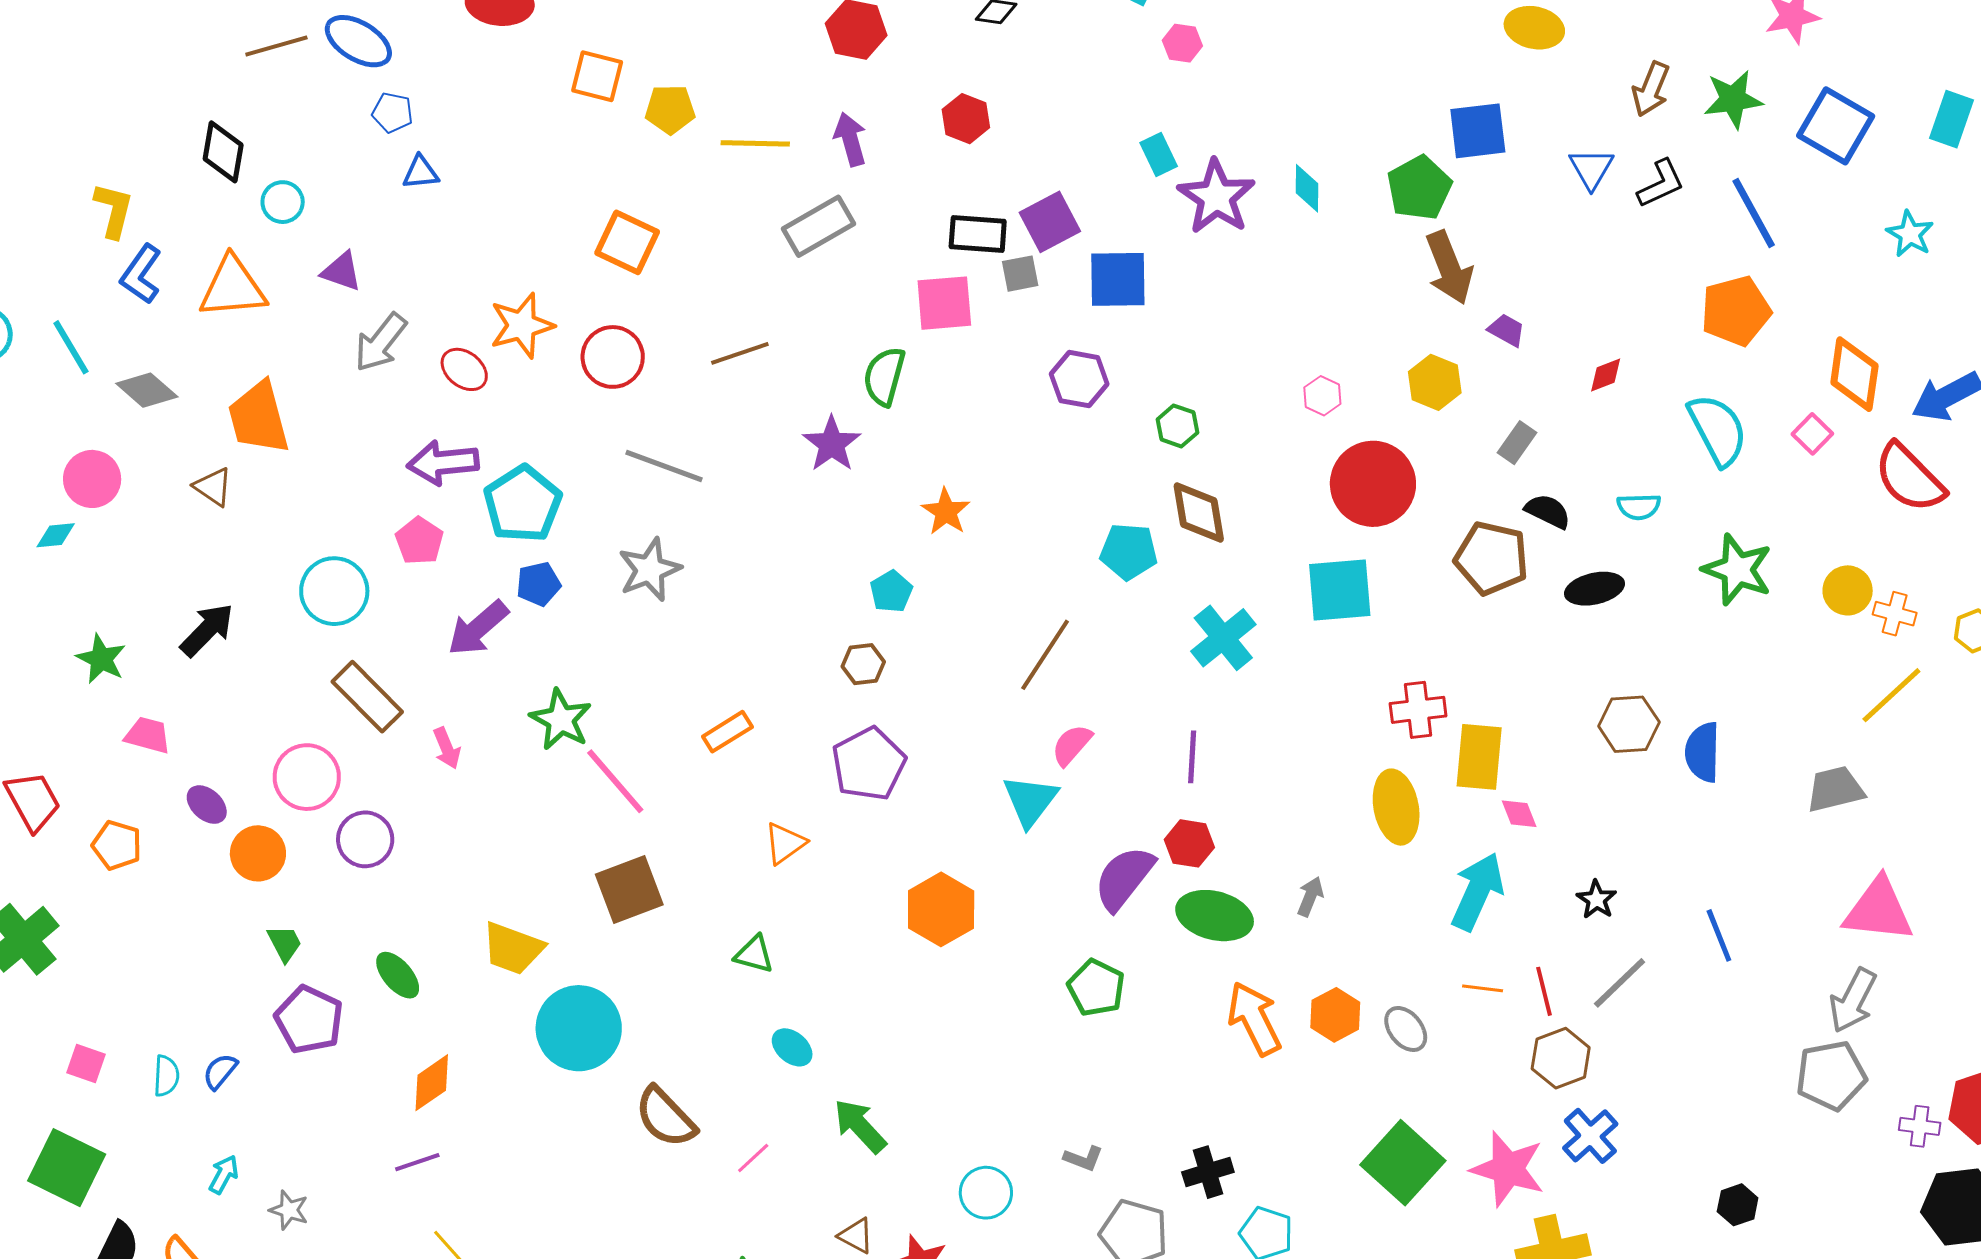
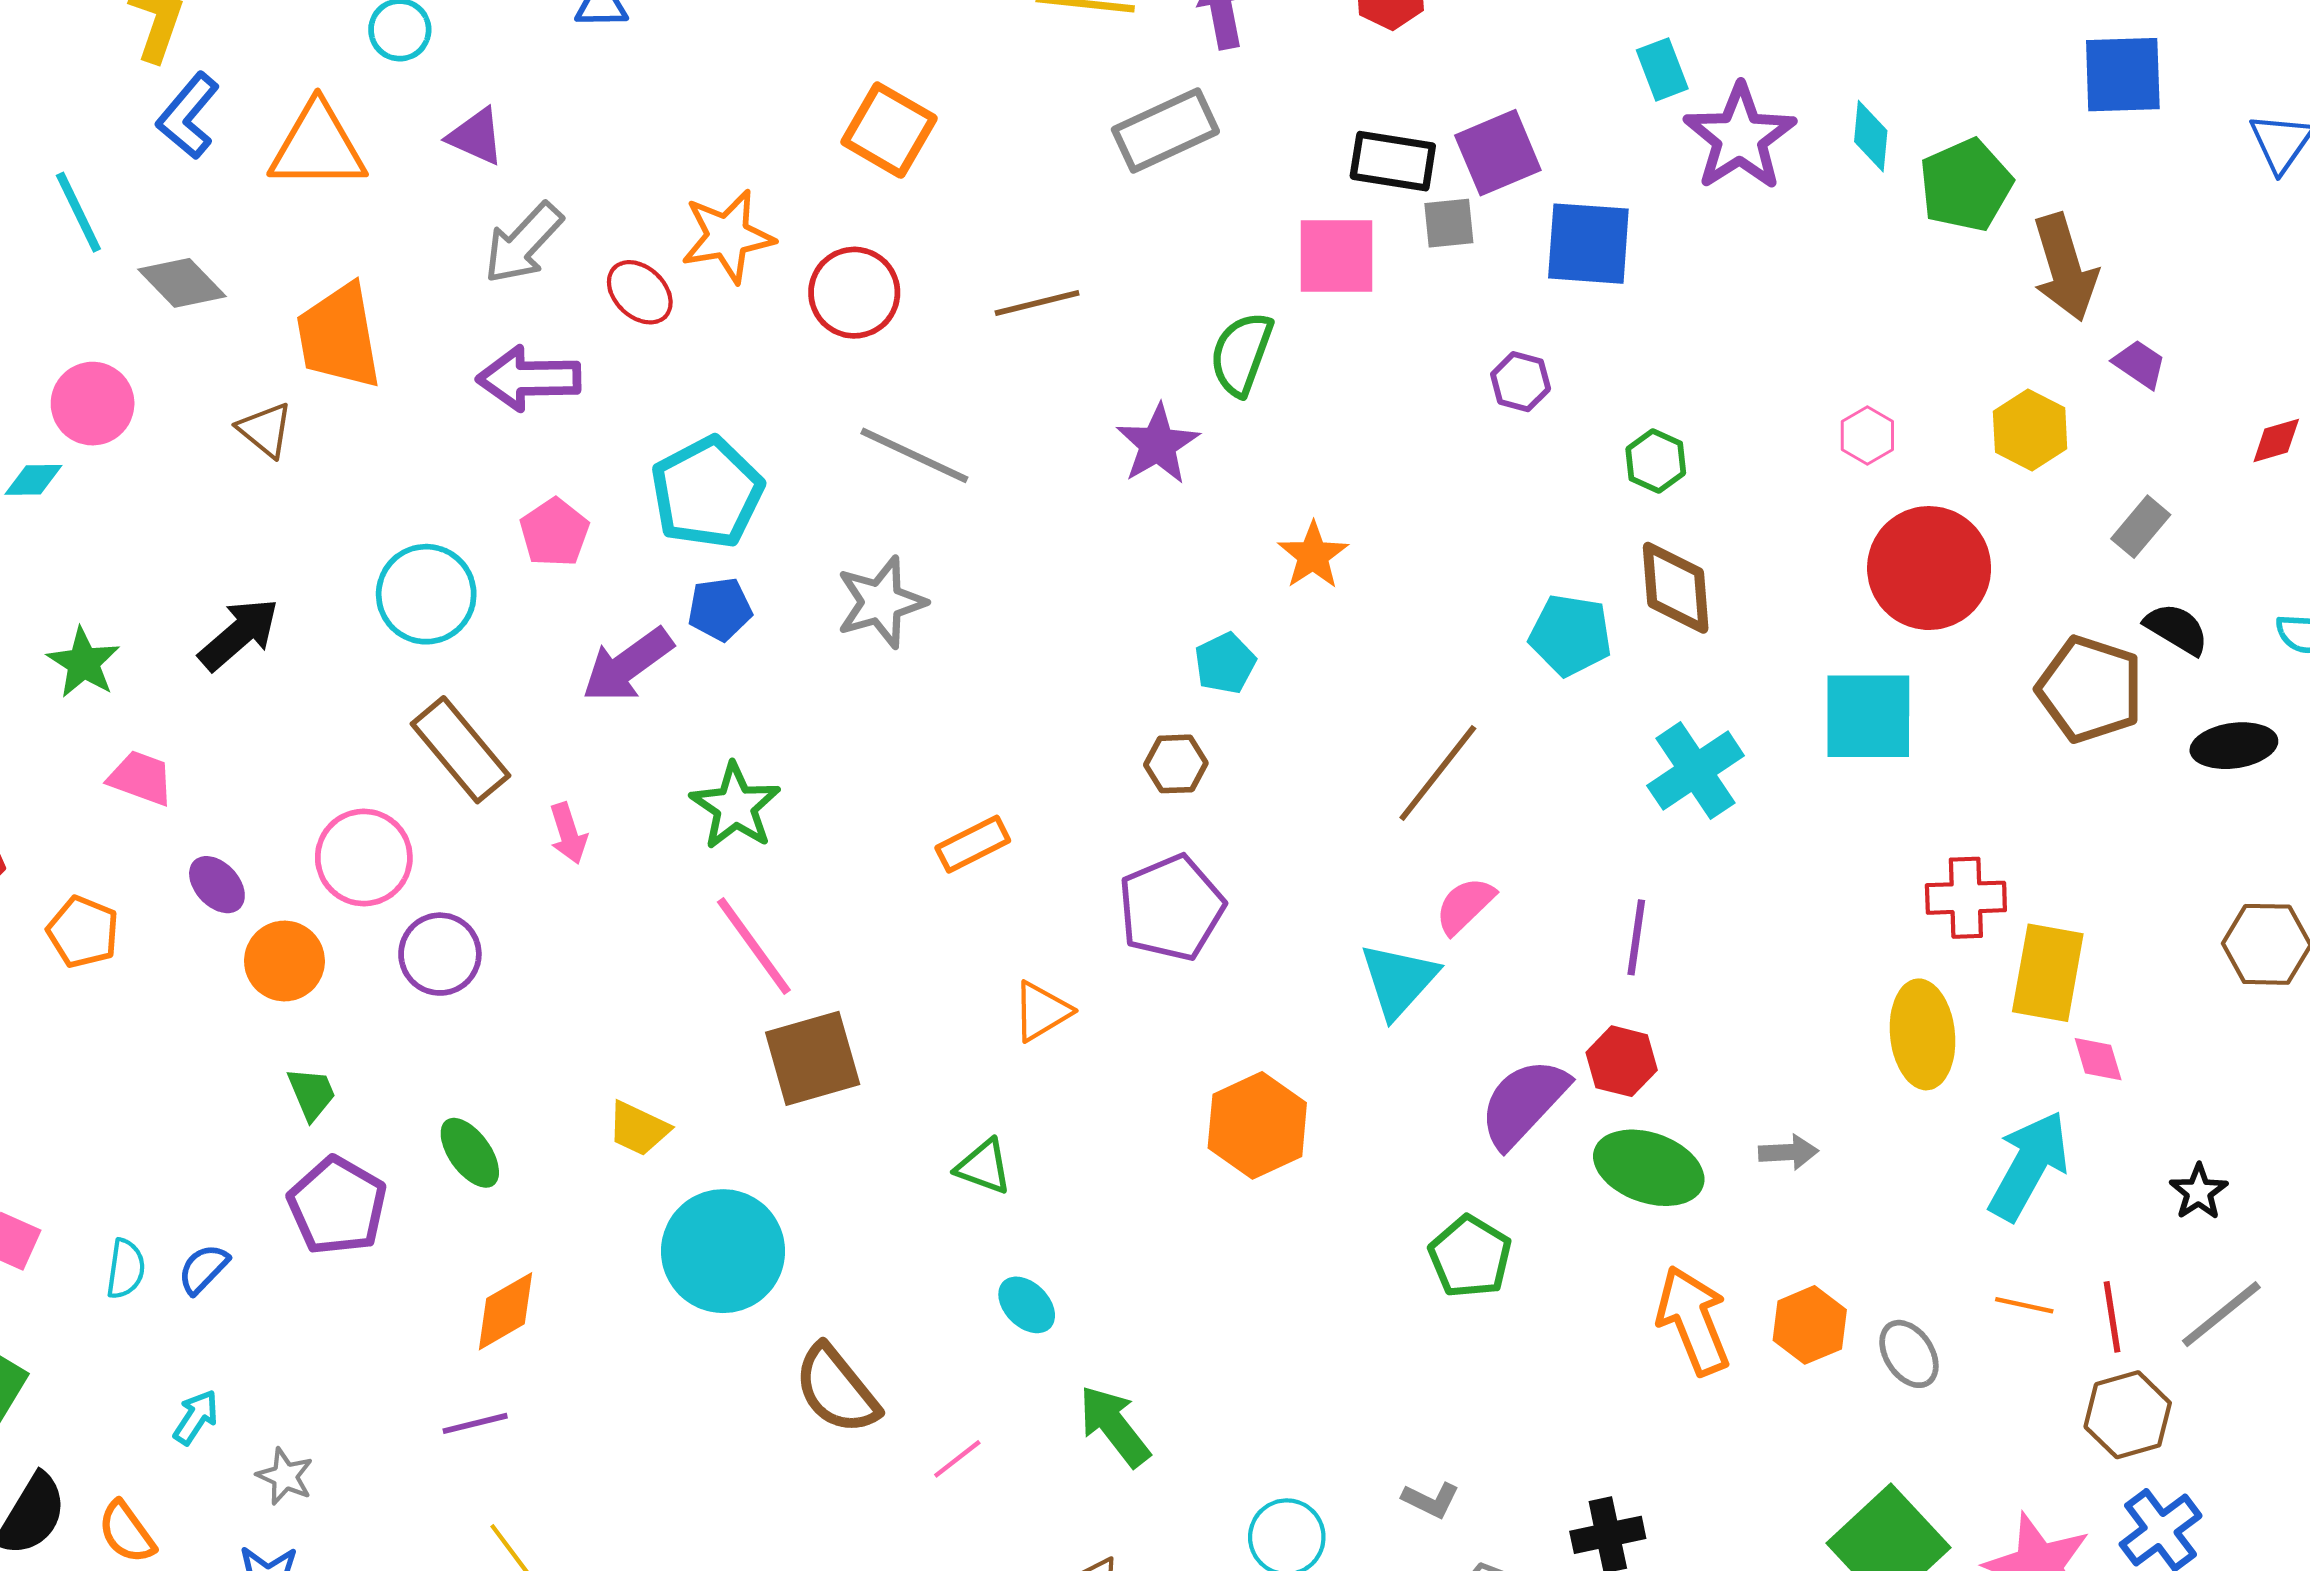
green pentagon: (1419, 188) -> (1966, 185), moved
purple hexagon: (1079, 379) -> (1521, 382), size x0.7
purple arrow: (443, 463) -> (529, 378), moved
pink line: (615, 781) -> (754, 946), moved
gray arrow: (1310, 896) -> (1788, 1152), turned 60
yellow trapezoid: (513, 948) -> (638, 1129), size x0.7

